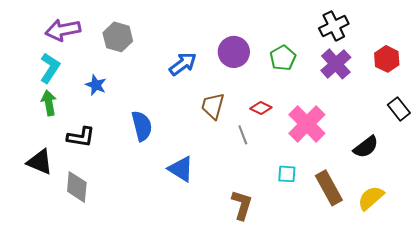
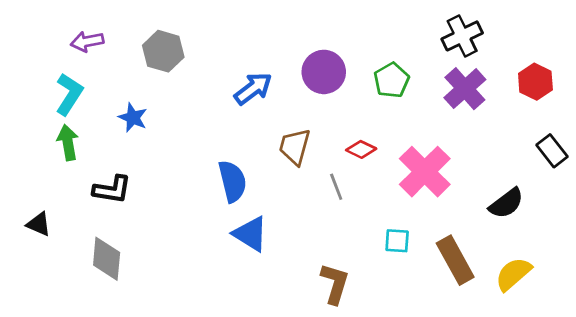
purple arrow: (63, 30) -> (87, 42), size x0.7
blue semicircle: (142, 126) -> (232, 181), moved
black triangle: (40, 162) -> (39, 224), moved, size x0.7

